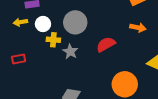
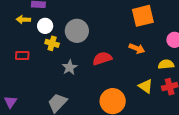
gray star: (70, 52) -> (70, 67), moved
red rectangle: (19, 59) -> (22, 56), moved

